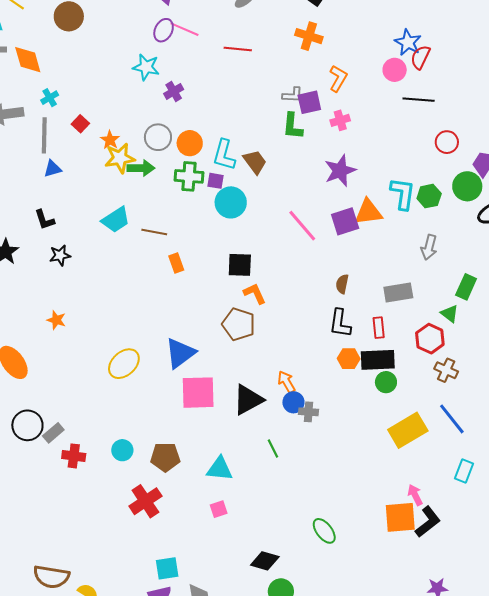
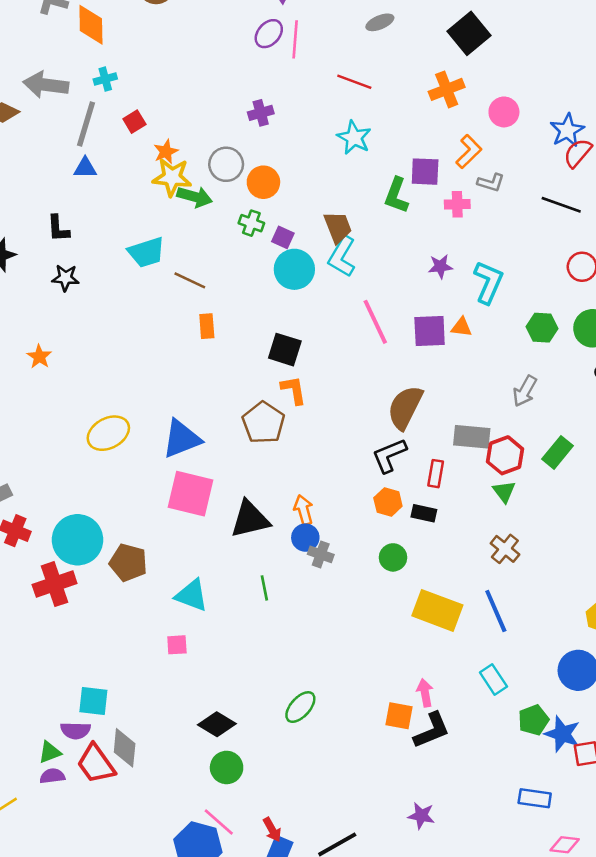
pink line: (185, 29) -> (295, 39), turned 56
orange cross: (309, 36) -> (447, 89), turned 36
cyan star: (146, 67) -> (354, 138), moved
pink circle: (395, 70) -> (504, 112), moved
gray L-shape: (293, 95) -> (491, 183), moved
cyan L-shape: (224, 155) -> (342, 256), moved
purple star: (340, 171) -> (440, 266), size x0.6
green cross: (189, 176) -> (251, 223), size x0.7
cyan L-shape: (403, 194) -> (488, 282), moved
orange triangle: (368, 212) -> (461, 327), size x0.6
brown semicircle: (342, 284) -> (405, 407), size x1.8
green triangle: (450, 314) -> (504, 492), moved
black L-shape: (340, 323) -> (389, 455), turned 44
red hexagon: (430, 339) -> (505, 455), moved
black rectangle: (378, 360) -> (424, 513), size x0.6
green circle: (386, 382) -> (393, 557), moved
yellow rectangle: (408, 430) -> (437, 610), turned 36
cyan circle: (122, 450) -> (78, 540), size x1.8
cyan rectangle: (464, 471) -> (493, 680), turned -70
red cross: (145, 501) -> (55, 584), moved
orange square: (400, 517) -> (399, 716), size x0.7
green ellipse: (324, 531) -> (300, 707), turned 64

